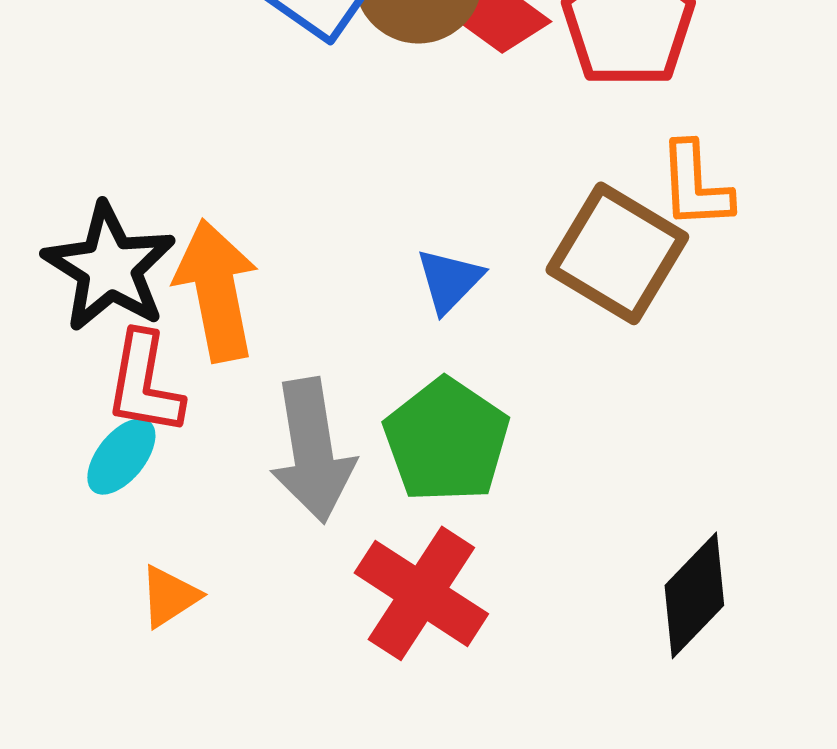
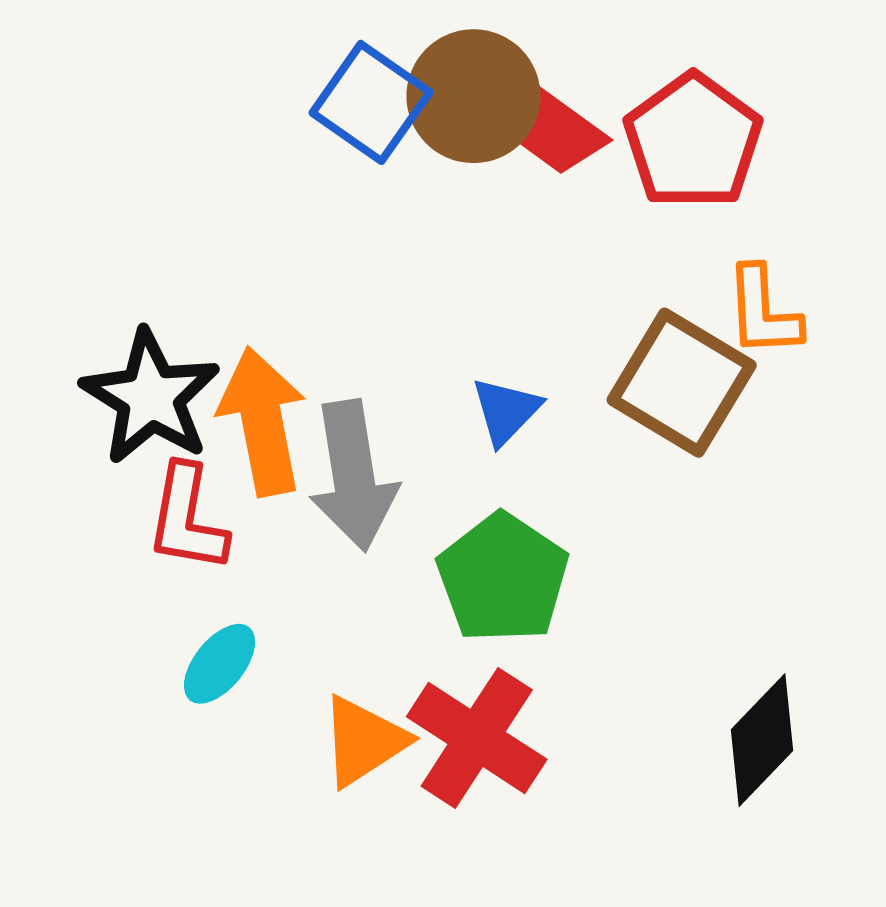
gray arrow: (312, 450) -> (353, 476), moved
cyan ellipse: (121, 456) -> (220, 664), moved
orange triangle: (169, 596) -> (364, 741), moved, size x1.4

